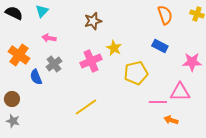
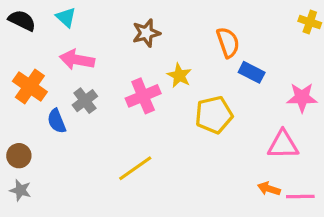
cyan triangle: (42, 11) -> (66, 17), turned -32
orange semicircle: (165, 15) -> (228, 42), moved
pink arrow: (49, 38) -> (77, 60), size x1.5
pink line: (158, 102) -> (300, 197), moved

